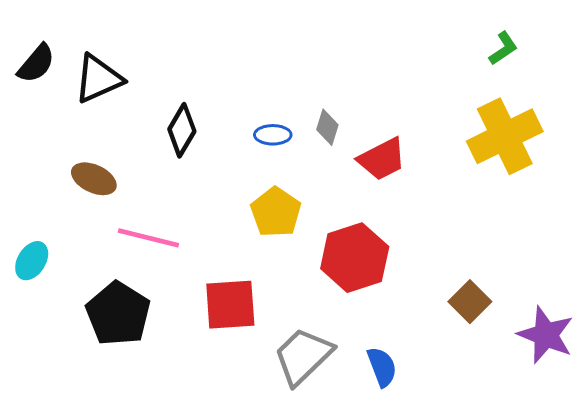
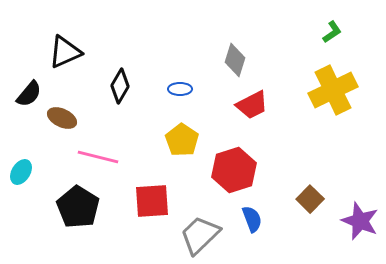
black semicircle: (36, 64) -> (29, 94), moved
gray diamond: (327, 127) -> (235, 60), moved, size x1.4
blue semicircle: (382, 367) -> (252, 219), moved

